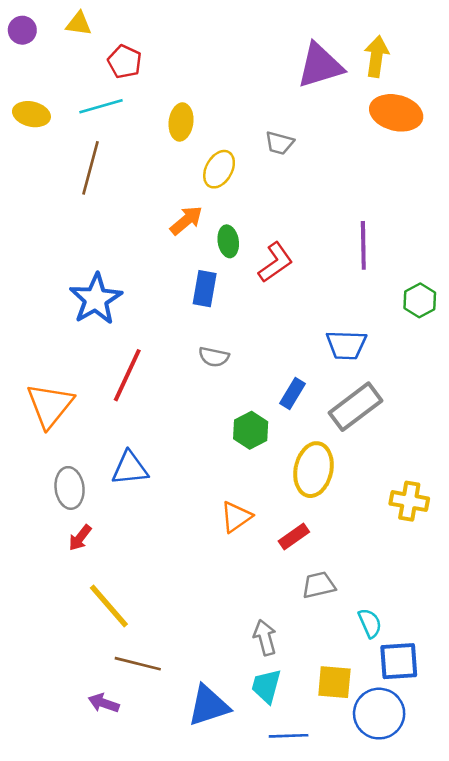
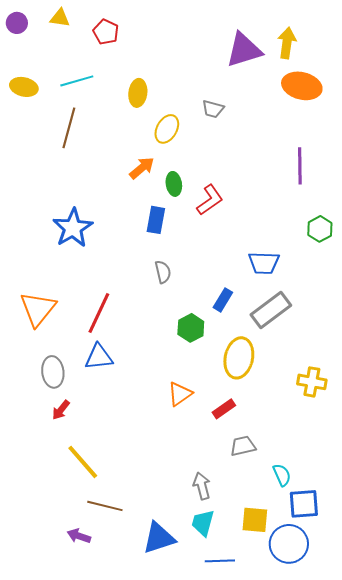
red pentagon: (125, 62) -> (106, 32), moved
purple line: (363, 245) -> (300, 166), moved
gray semicircle: (214, 357) -> (163, 272), turned -115
red line: (127, 375) -> (99, 313), moved

